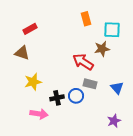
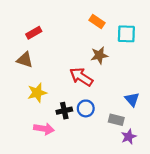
orange rectangle: (86, 19) -> (97, 21), turned -40
brown star: (102, 49) -> (99, 55), moved
red arrow: (83, 62) -> (81, 77), moved
gray rectangle: (90, 84) -> (116, 120), moved

